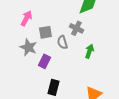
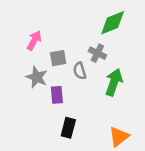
green arrow: (89, 51) -> (114, 82), size x1.5
purple rectangle: (44, 61) -> (57, 95), turned -32

